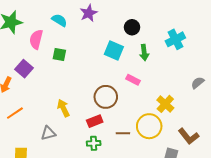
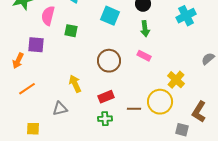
cyan square: (114, 50) -> (110, 16), moved
green arrow: (144, 52) -> (145, 29), moved
purple square: (24, 69) -> (36, 45), turned -36
brown circle: (106, 97) -> (109, 61), moved
brown L-shape: (189, 136) -> (199, 112), turned 70

